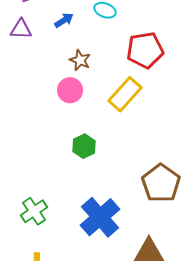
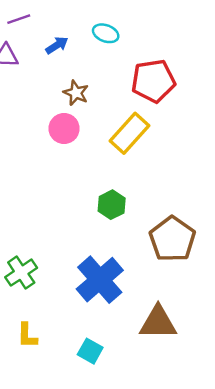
green hexagon: (84, 146) -> (112, 205), moved

